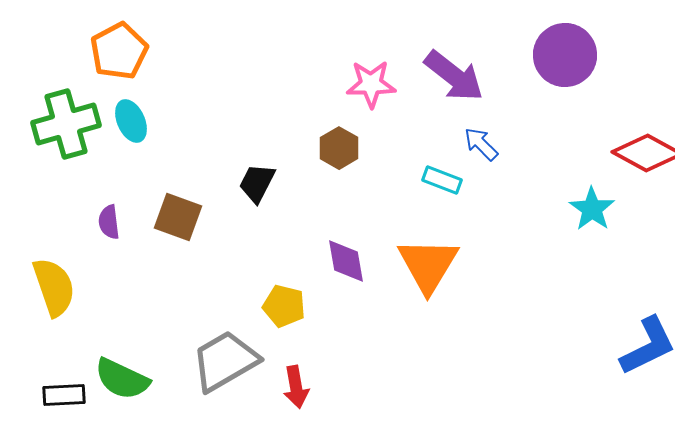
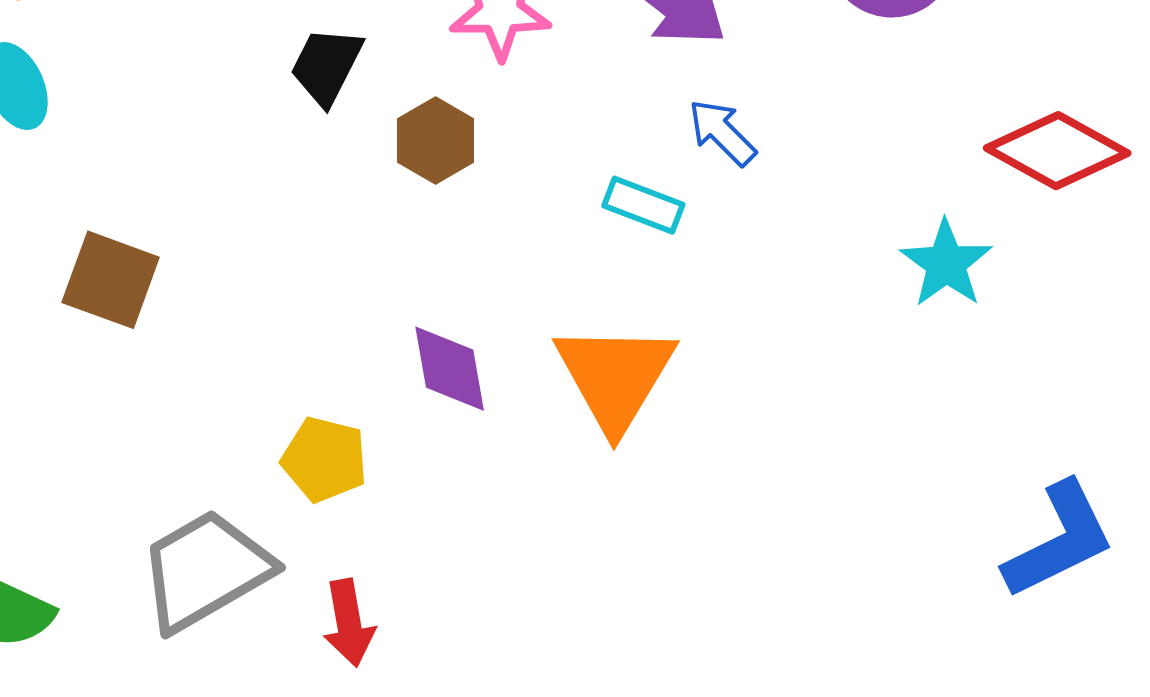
black trapezoid: (257, 183) -> (327, 66), moved

